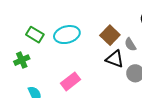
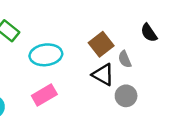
cyan ellipse: (67, 35) -> (46, 55), moved

